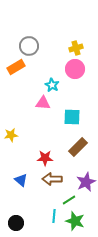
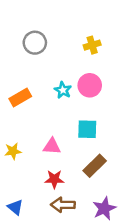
orange rectangle: (16, 67) -> (20, 98), moved
pink circle: (75, 69) -> (90, 85), moved
pink triangle: (43, 103) -> (52, 146), moved
blue triangle: (21, 180) -> (15, 207), moved

